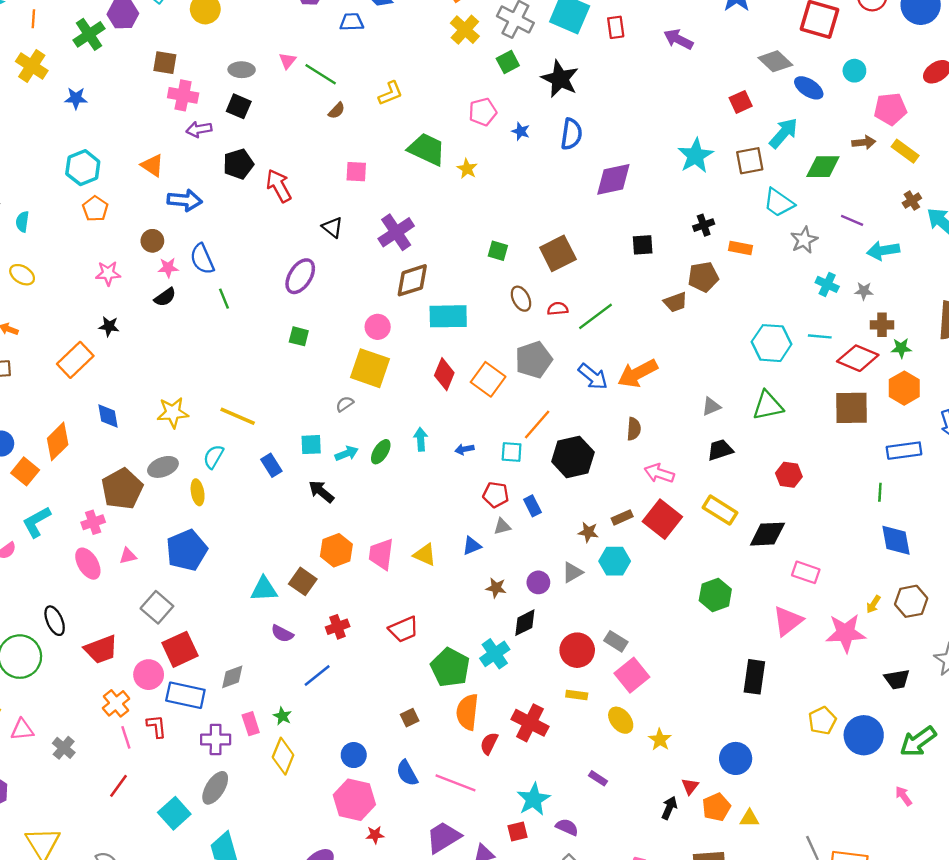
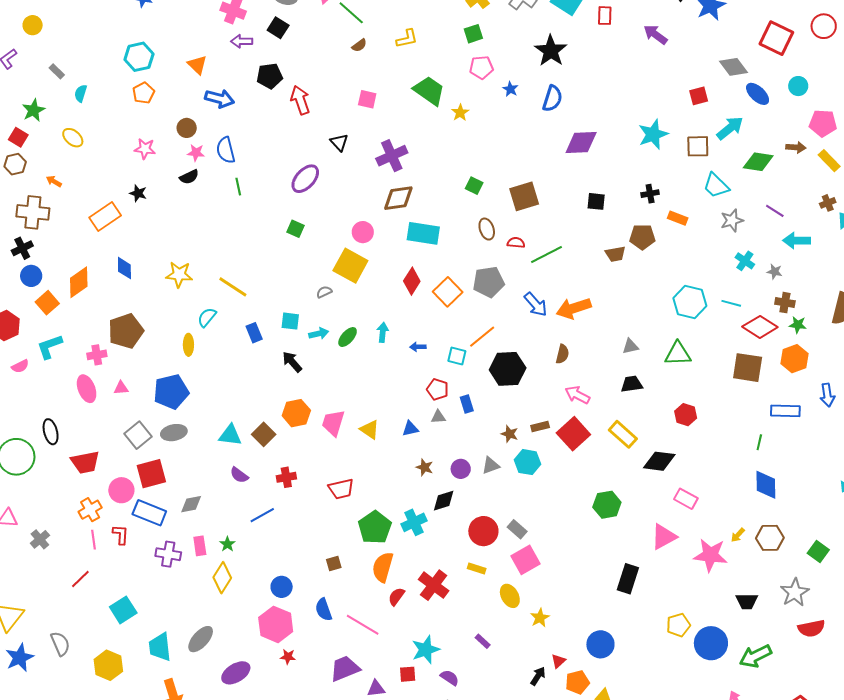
green square: (508, 62) -> (473, 34), moved
gray ellipse: (163, 467) -> (174, 433), moved
gray ellipse: (215, 788) -> (201, 639), moved

